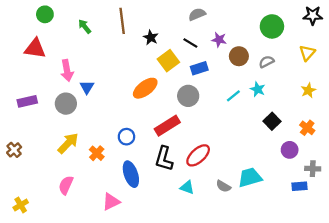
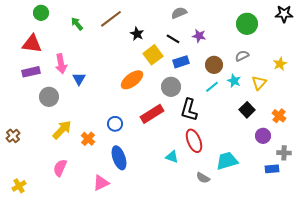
brown line: (122, 21) -> (111, 19), turned 60
yellow triangle: (307, 53) -> (259, 83), moved
brown circle: (239, 56) -> (214, 65), moved
yellow star: (308, 90) -> (280, 64), moved
purple rectangle: (27, 101) -> (31, 72), moved
gray circle: (66, 104) -> (49, 97), moved
red ellipse: (198, 155) -> (194, 141), moved, turned -70
black L-shape: (164, 159) -> (189, 110), moved
gray semicircle: (223, 186) -> (203, 178), moved
cyan triangle: (187, 187) -> (172, 157), moved

